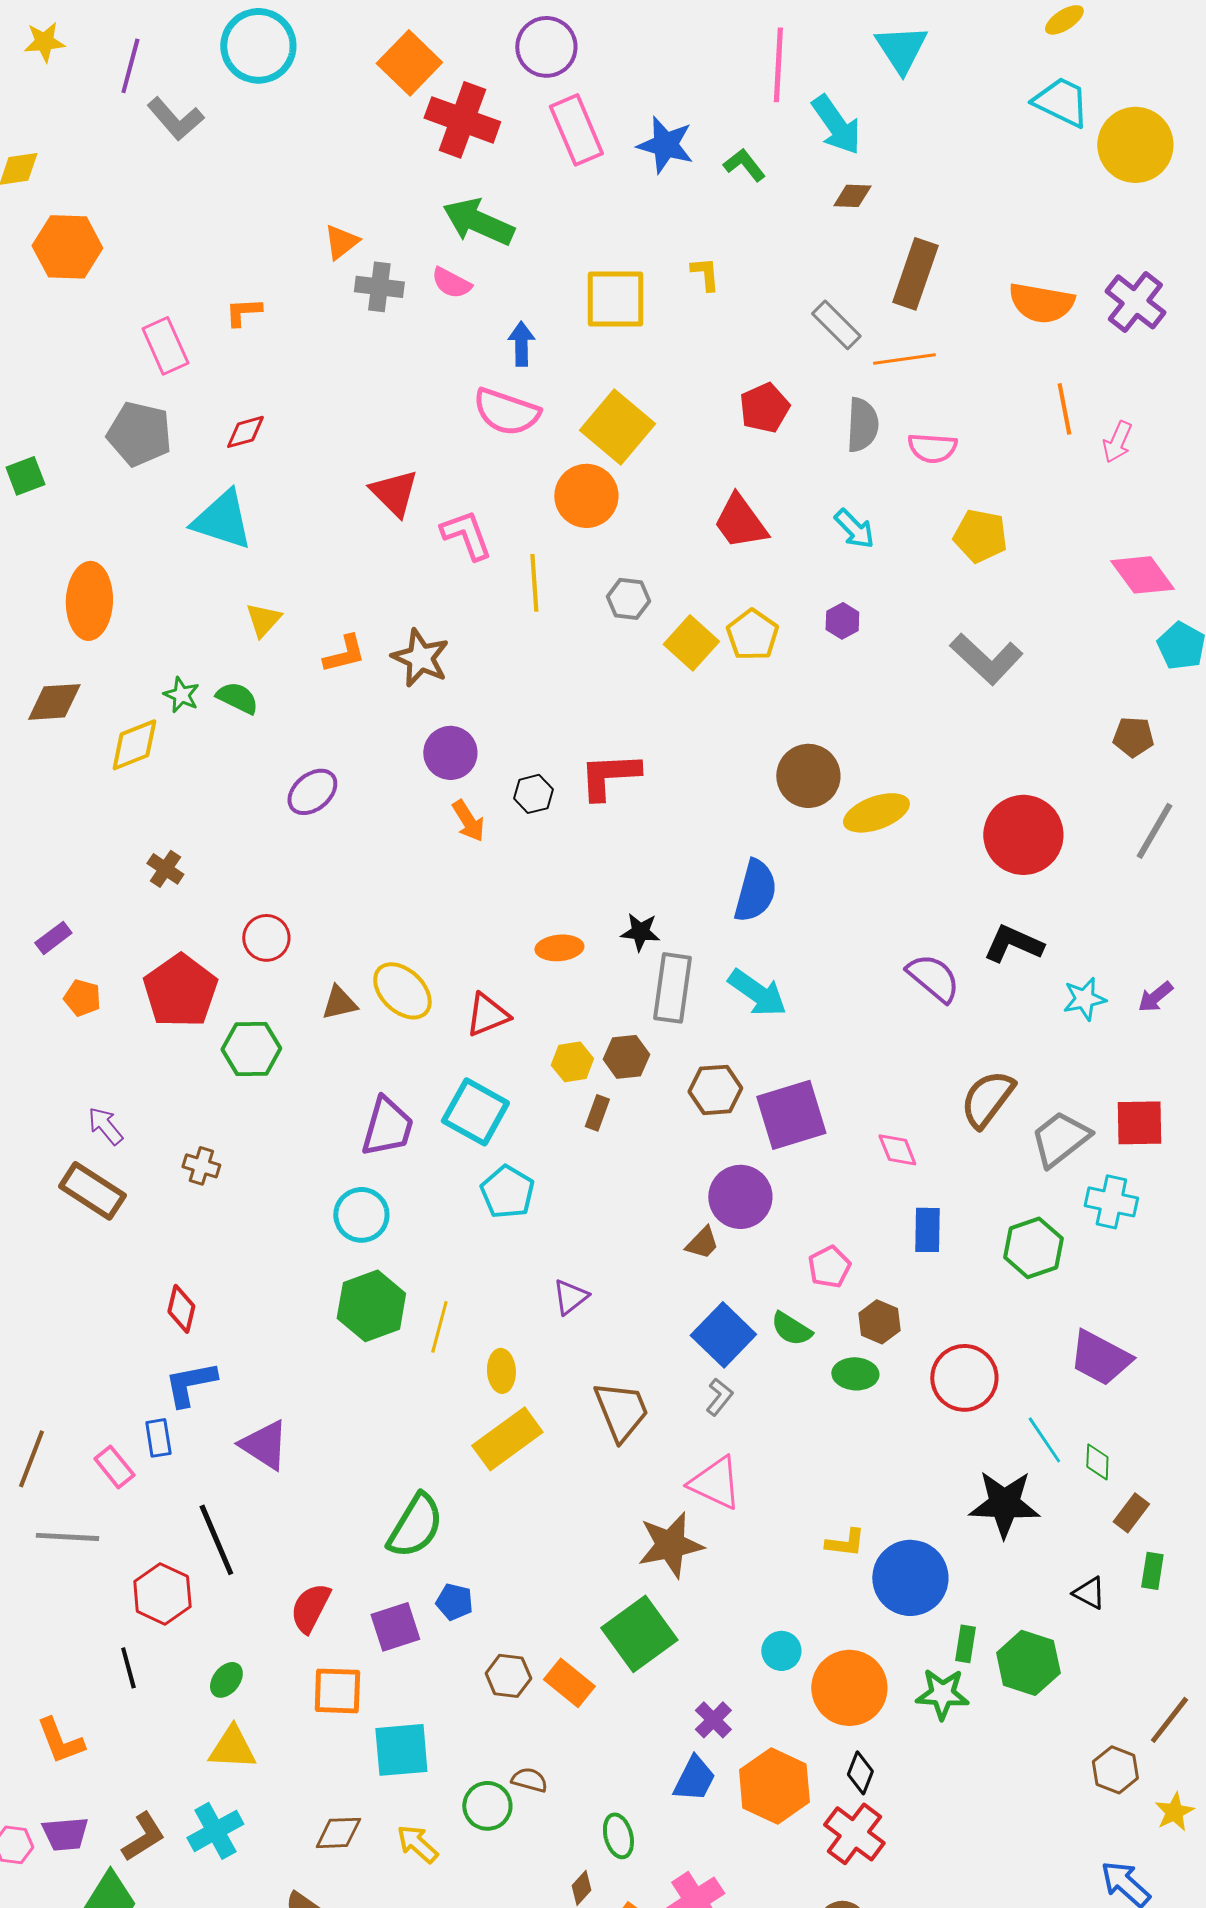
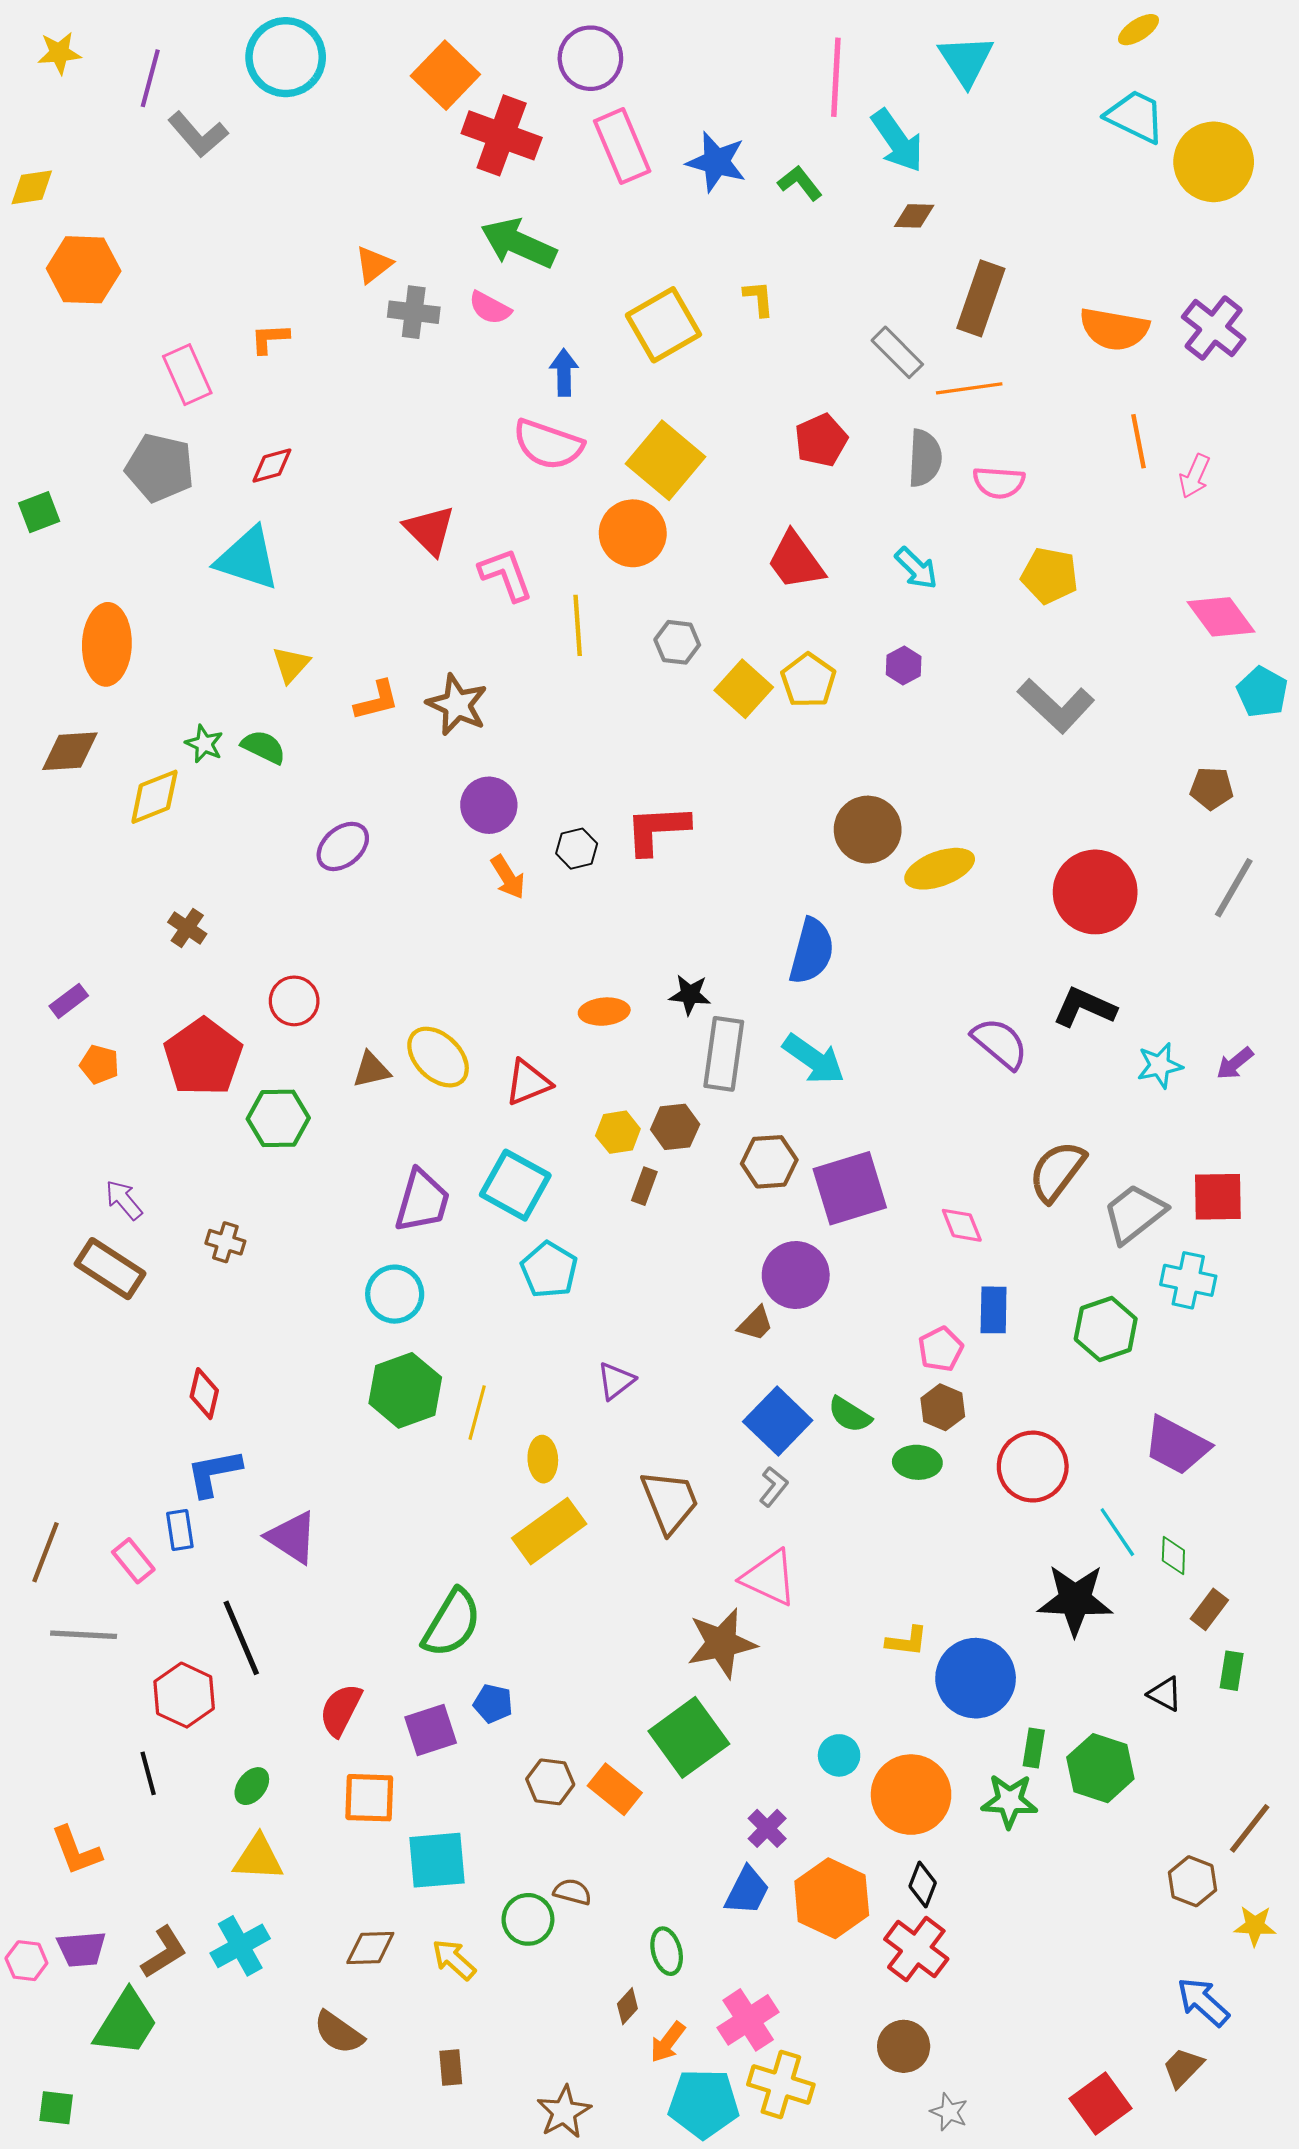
yellow square: (615, 299) -> (663, 325), turned -30
pink pentagon: (829, 1267) -> (941, 1349), moved
yellow star: (1174, 1812) -> (1255, 1926), turned 30

